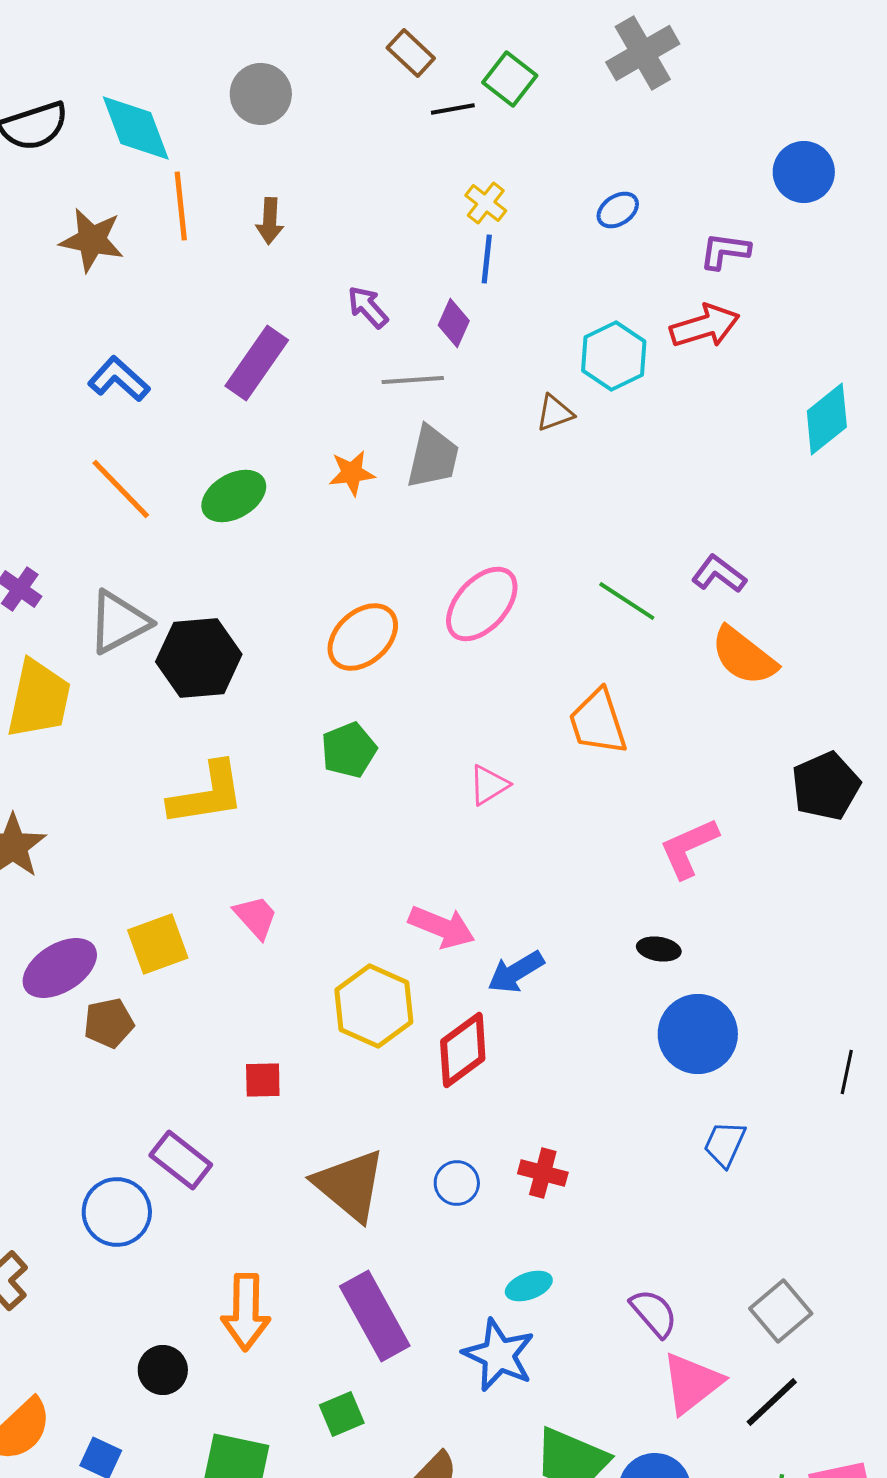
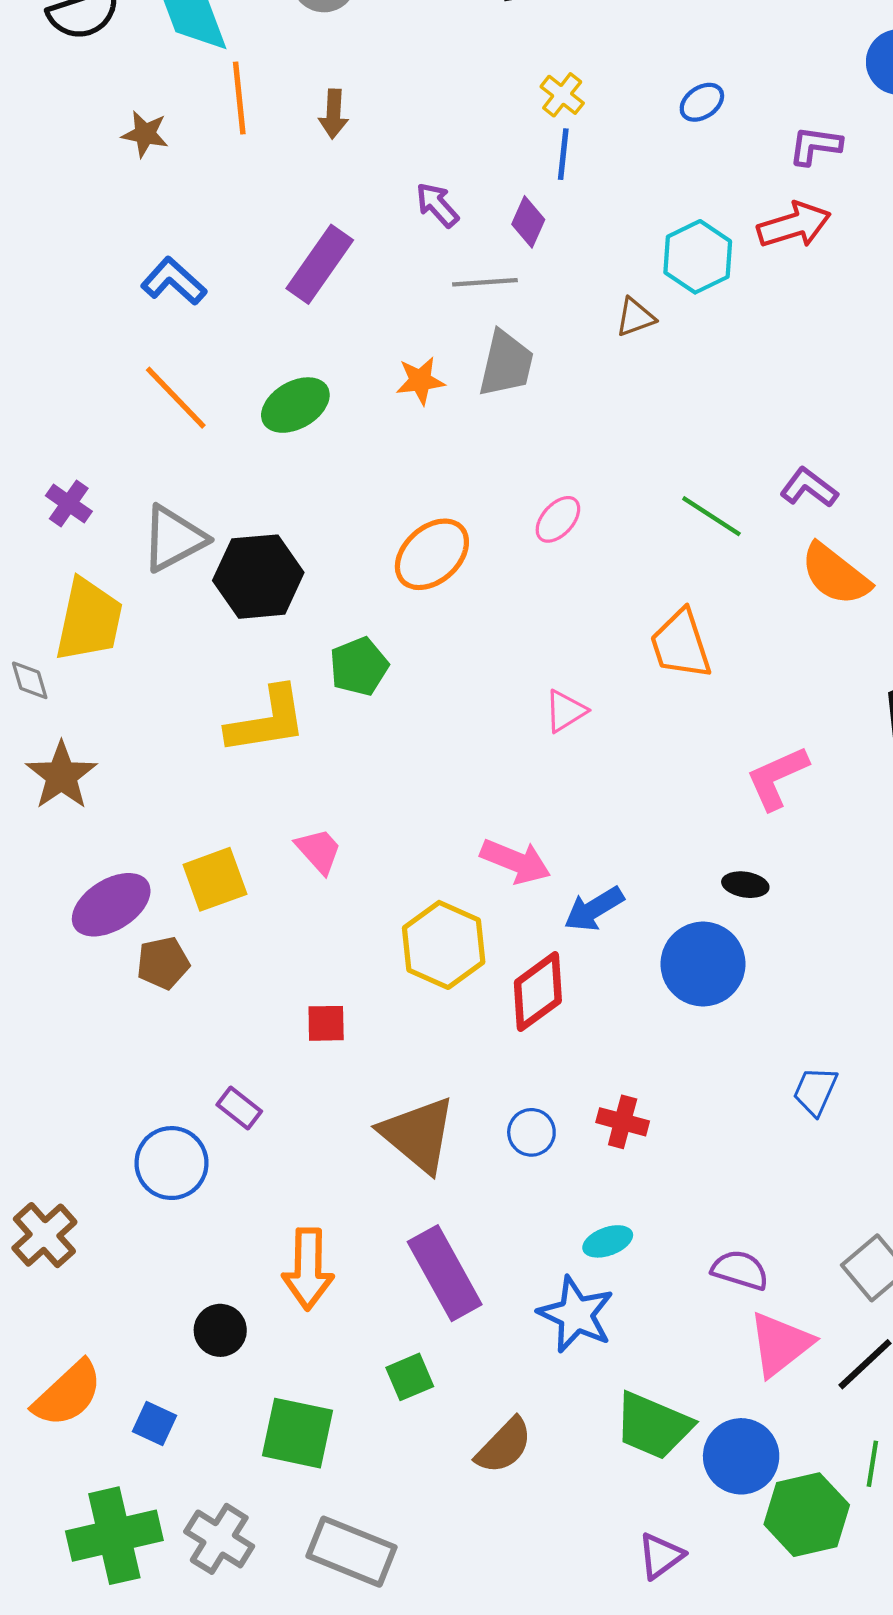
brown star: (92, 240) -> (145, 134), size x0.7
pink ellipse: (482, 604) -> (558, 519), size x0.6
green pentagon: (349, 750) -> (359, 667), moved
blue circle: (698, 1034) -> (703, 964), moved
purple rectangle: (181, 1160) -> (239, 1108), size x0.7
purple semicircle: (654, 1313) -> (740, 1270), turned -32

